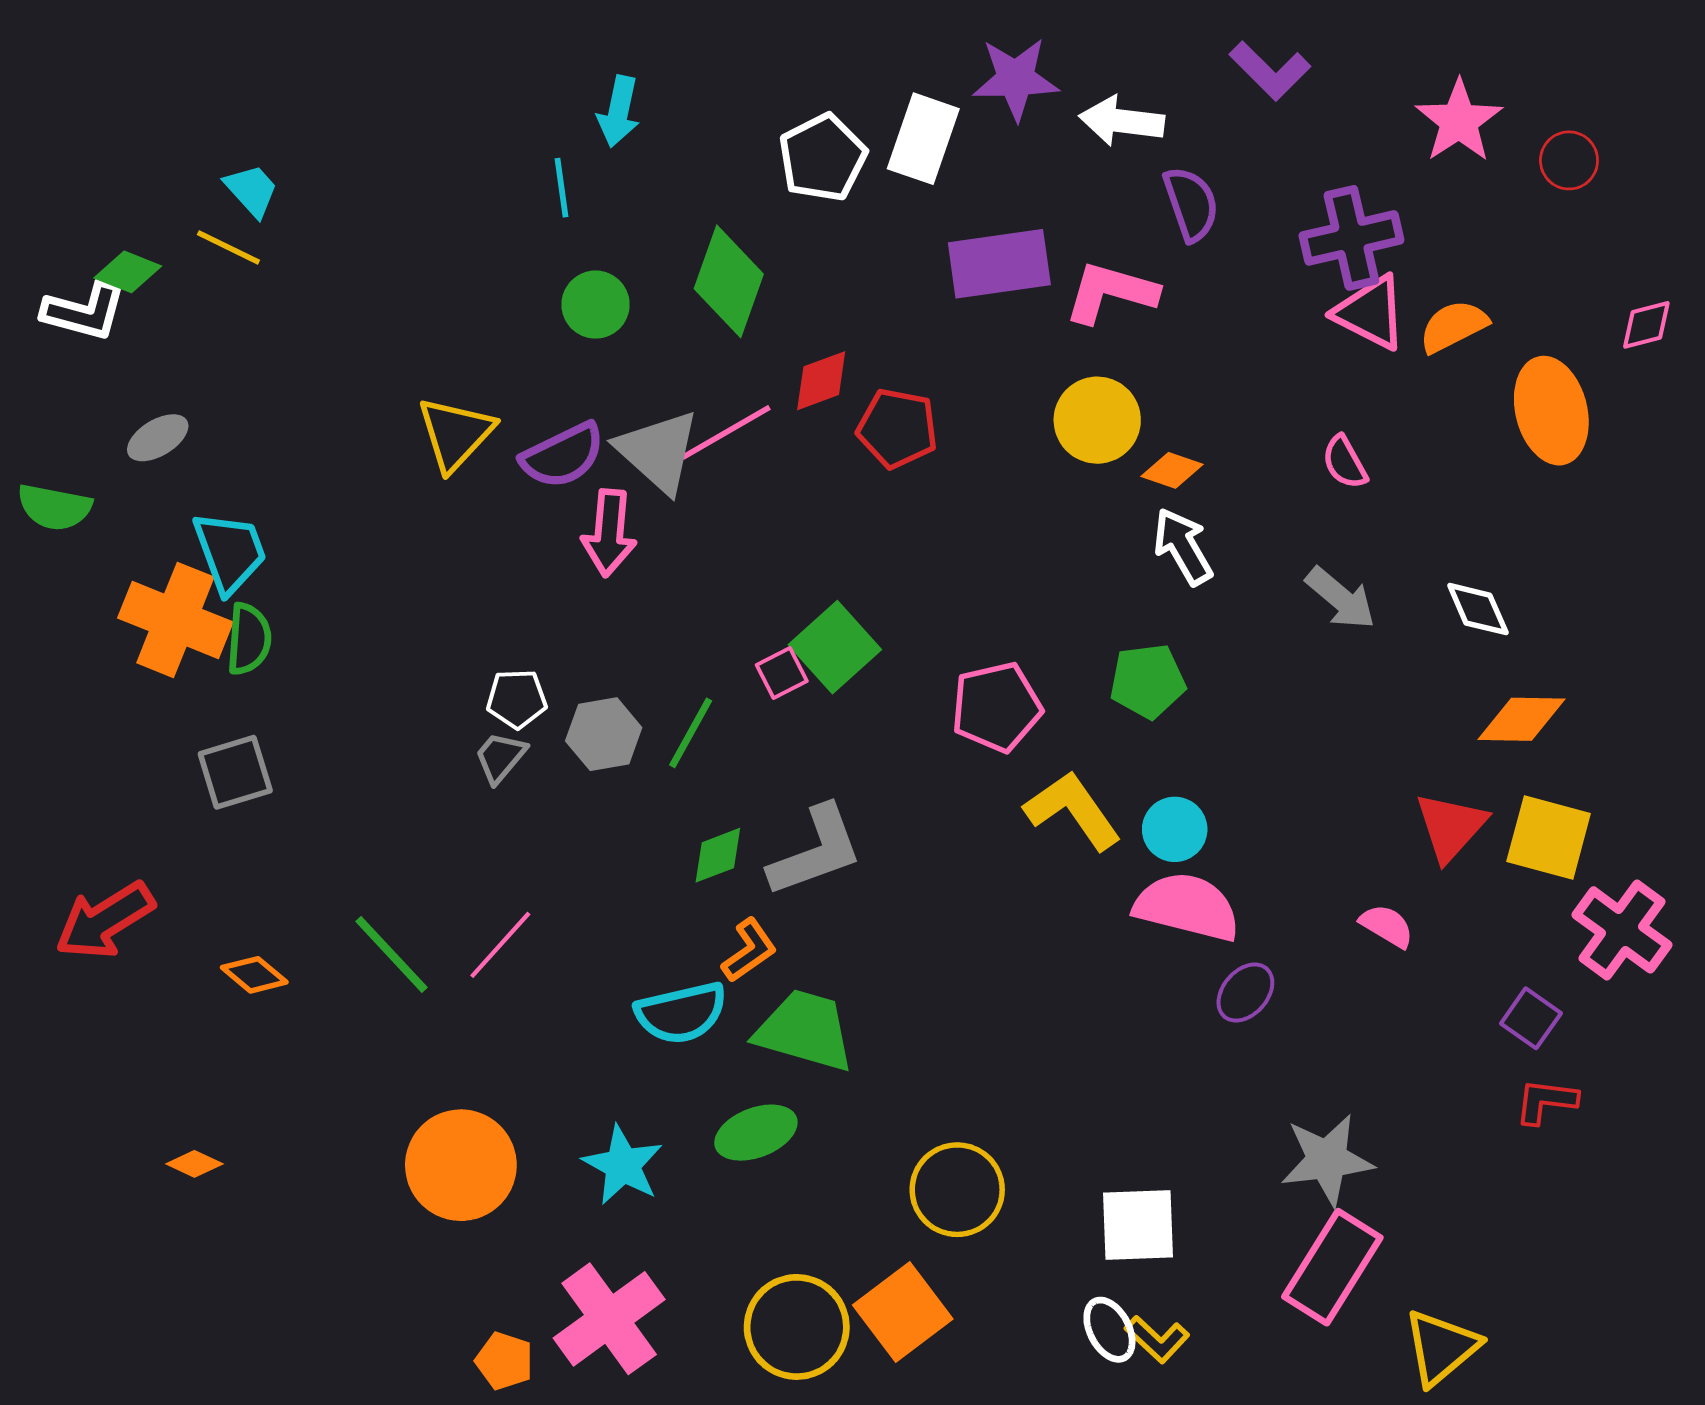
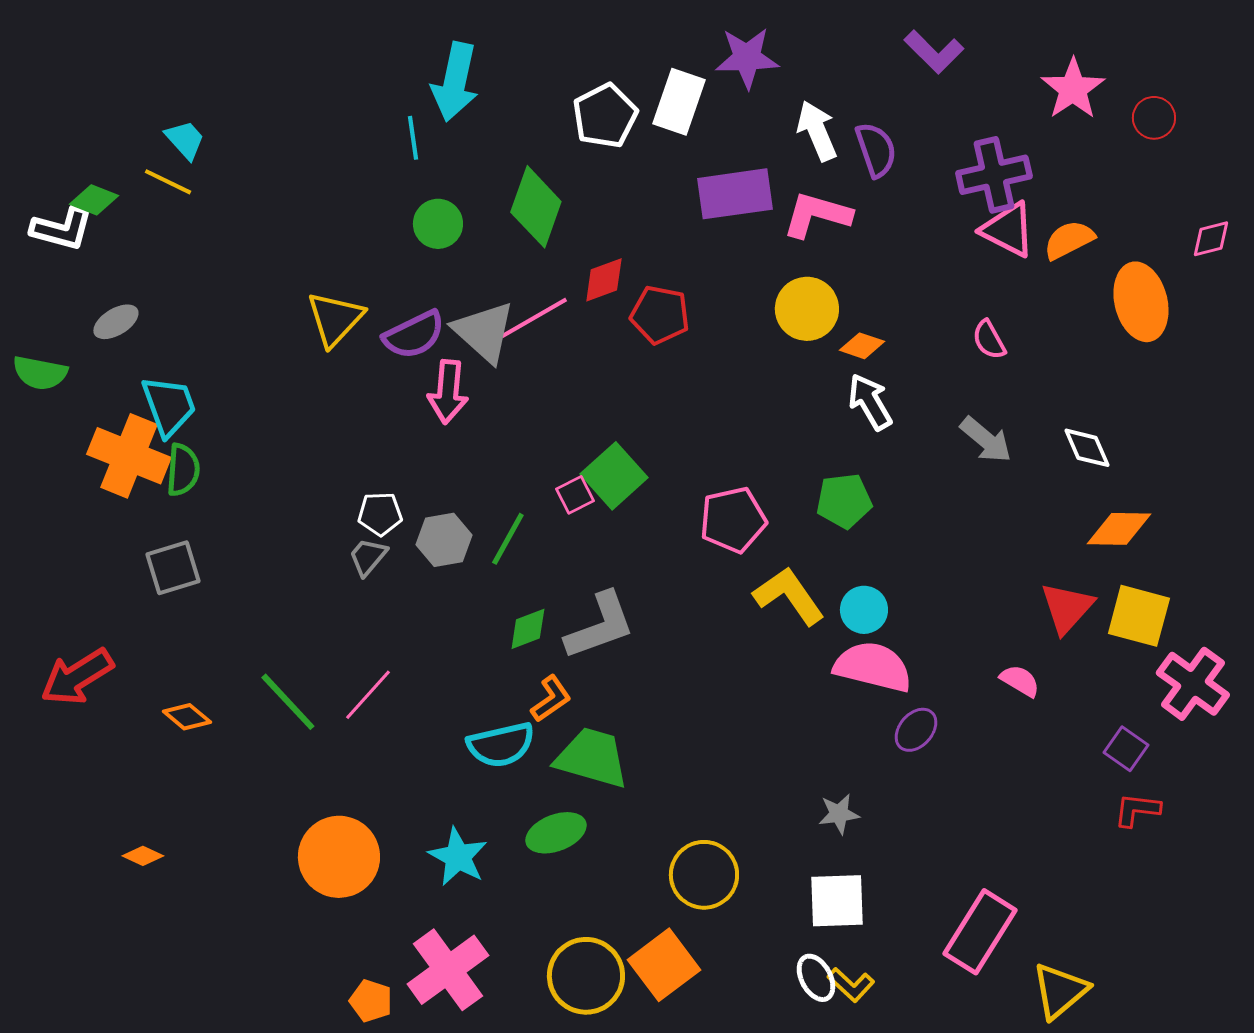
cyan arrow: (619, 111) -> (455, 82), size x1.5
white arrow: (1122, 121) -> (817, 131), moved, turned 60
gray star: (1327, 1160) -> (839, 814), moved, size x0.6

